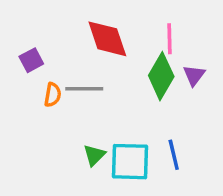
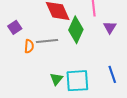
green diamond: (161, 76) -> (76, 30), moved
blue line: (174, 155) -> (112, 74), moved

